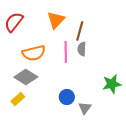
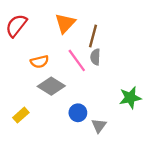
pink line: (66, 52) -> (77, 60), turned -35
orange semicircle: (34, 53) -> (40, 62), size x0.7
gray diamond: (26, 77) -> (51, 86), moved

